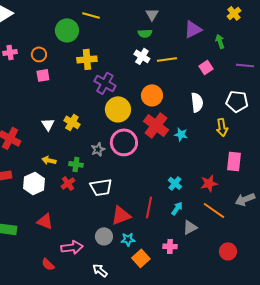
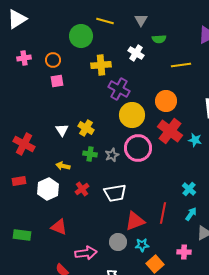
gray triangle: (152, 14) -> (141, 20), moved
white cross: (142, 56) -> (136, 53), moved
green cross: (76, 164) -> (90, 154), moved

